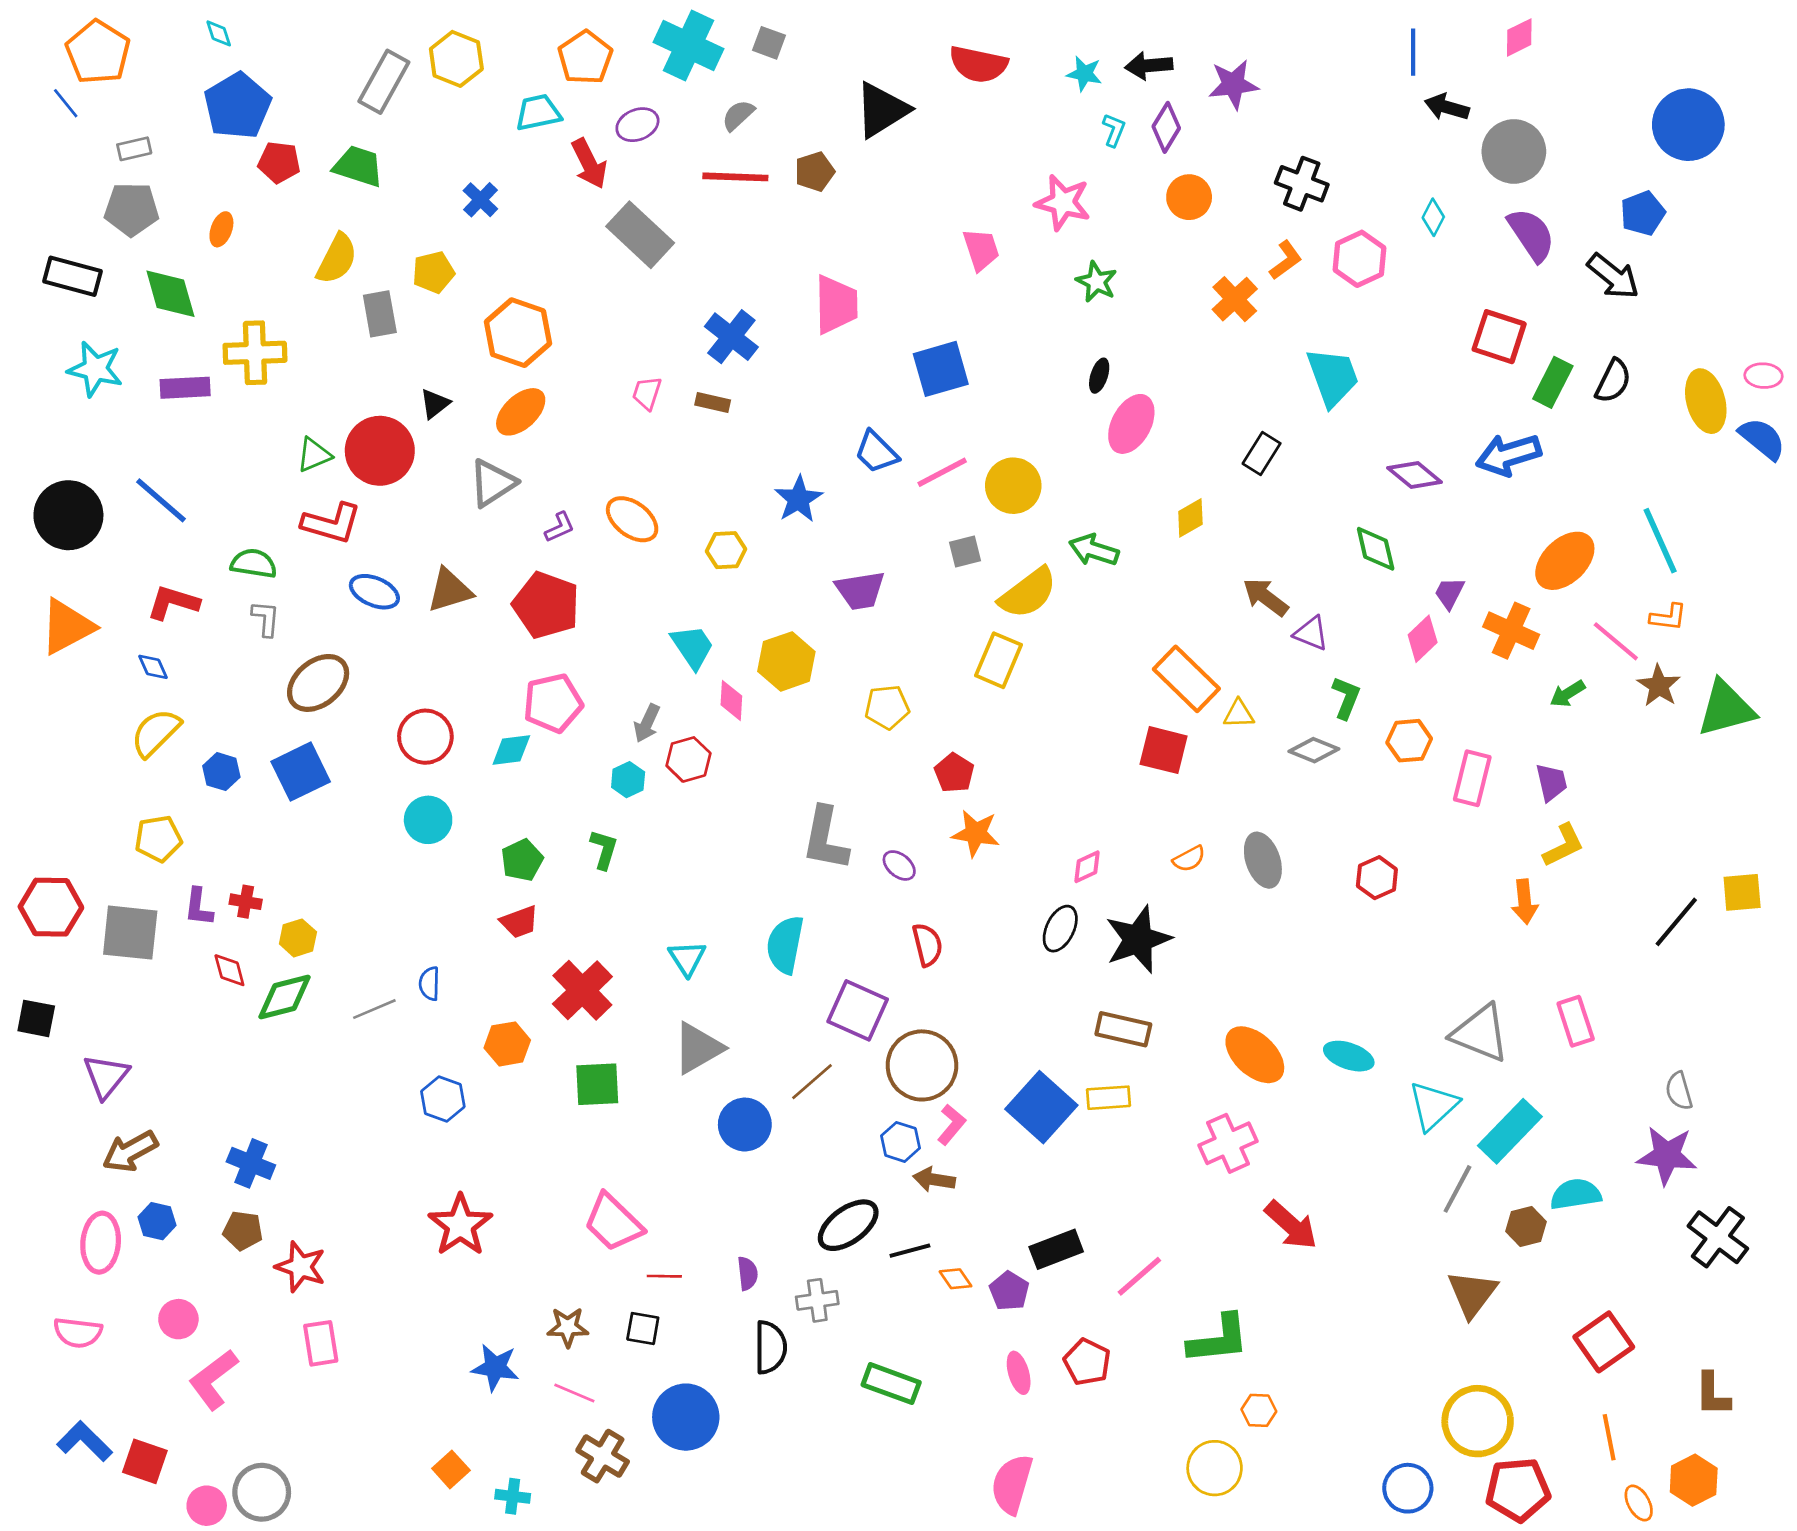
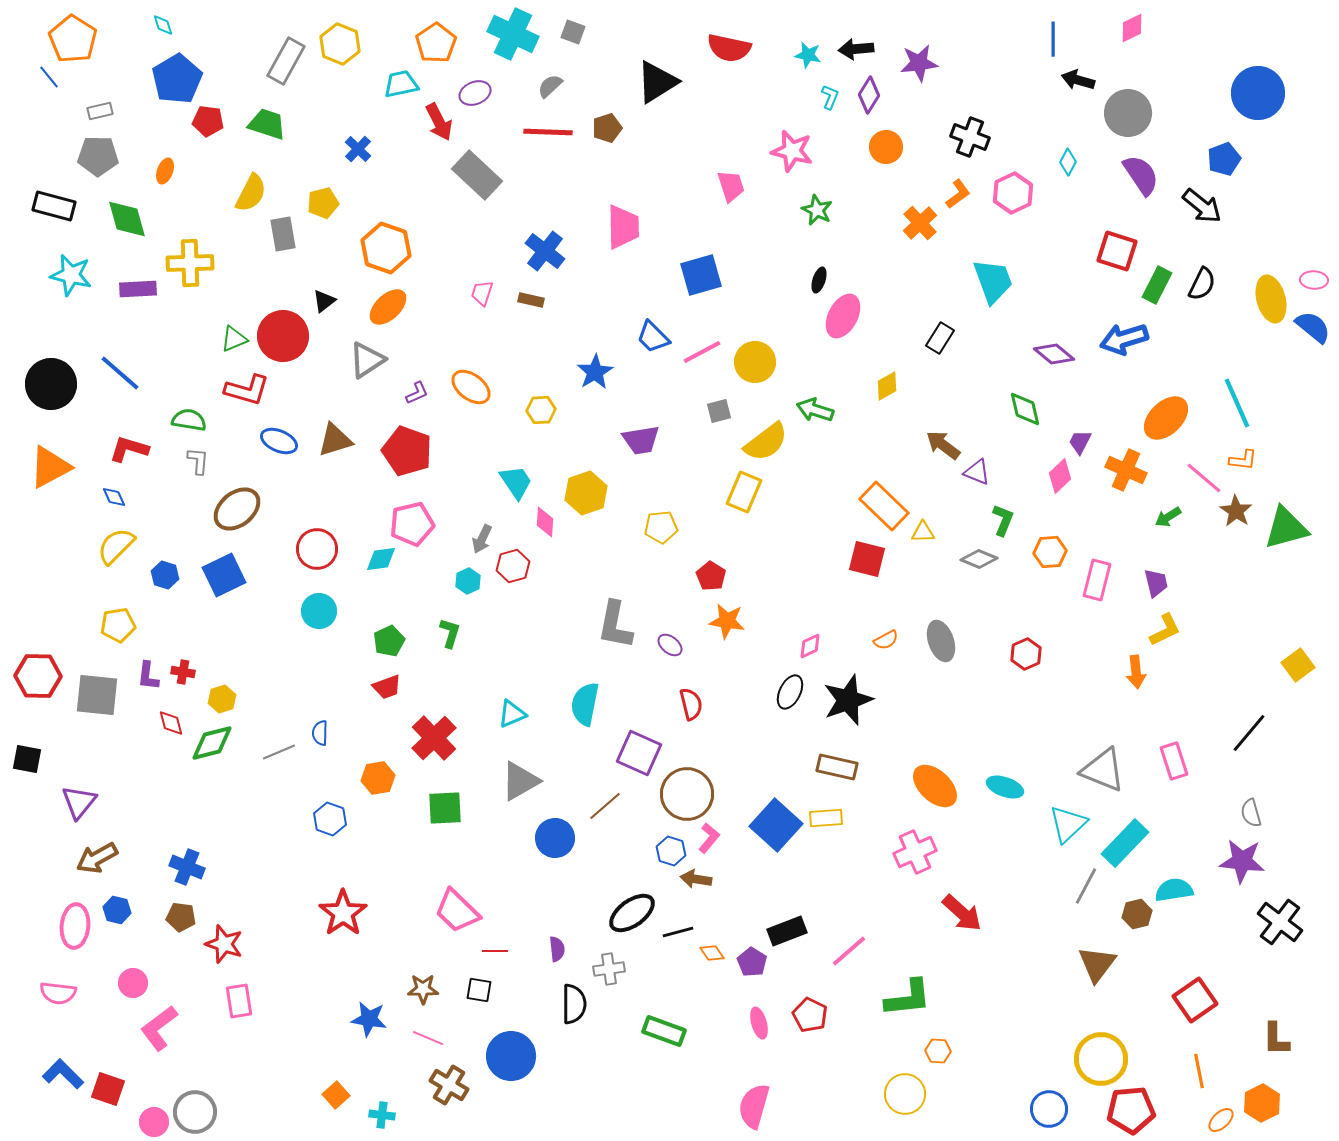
yellow square: (1742, 892) -> (1298, 665), turned -32
black line: (1676, 922) -> (1249, 733), moved
cyan triangle: (687, 958) -> (512, 714), turned 40
orange ellipse: (1639, 1503) -> (1221, 1120), turned 76

